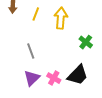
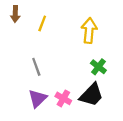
yellow arrow: (61, 18) -> (89, 30), moved
green cross: (86, 42) -> (98, 67), moved

